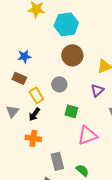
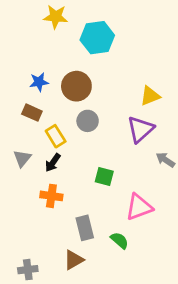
brown circle: (72, 55) -> (76, 86), moved
purple triangle: (97, 90) -> (140, 129), size x1.5
green square: (71, 111) -> (104, 176), moved
pink triangle: (87, 135) -> (139, 207), moved

